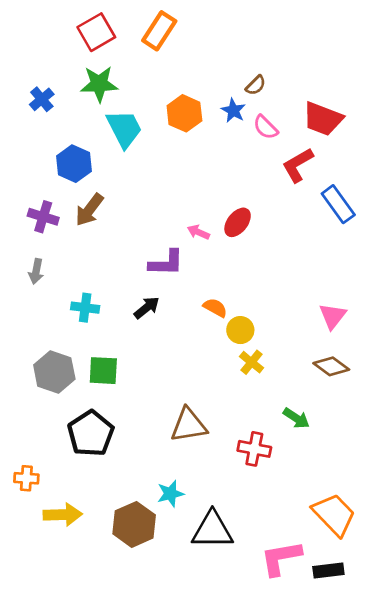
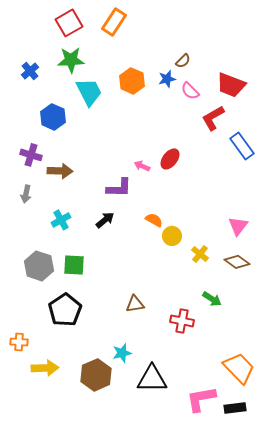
blue star: (233, 110) -> (167, 79), turned 30
brown arrow: (89, 210) -> (60, 171), moved, turned -125
cyan cross: (85, 308) -> (61, 220), turned -36
yellow cross: (252, 362) -> (200, 254), moved
brown triangle: (189, 425) -> (135, 304), size x0.7

